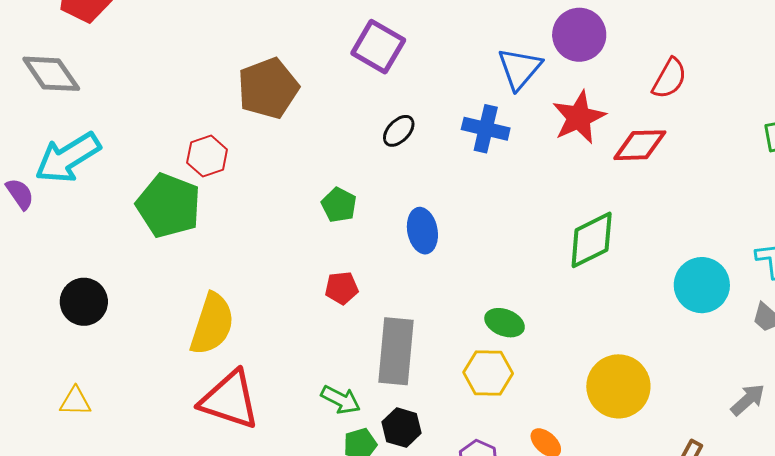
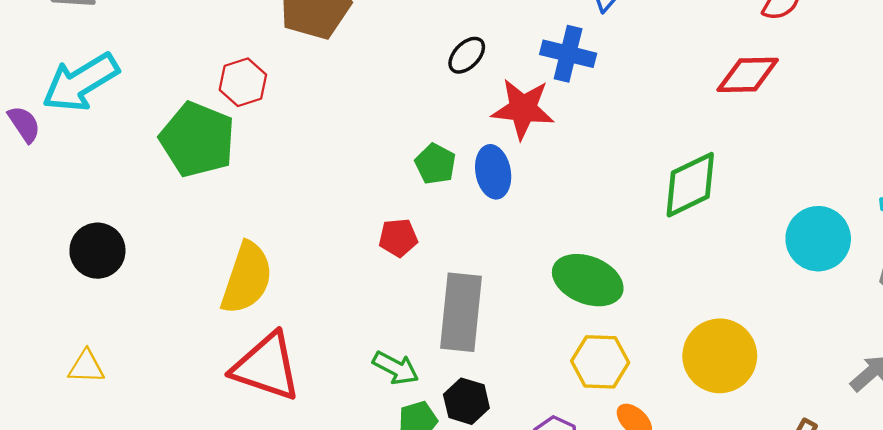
red star: (579, 117) -> (523, 109), moved, turned 30
green pentagon: (339, 205) -> (435, 164), moved
green ellipse: (505, 323) -> (588, 280), size x1.5
yellow hexagon: (488, 373) -> (600, 362), moved

